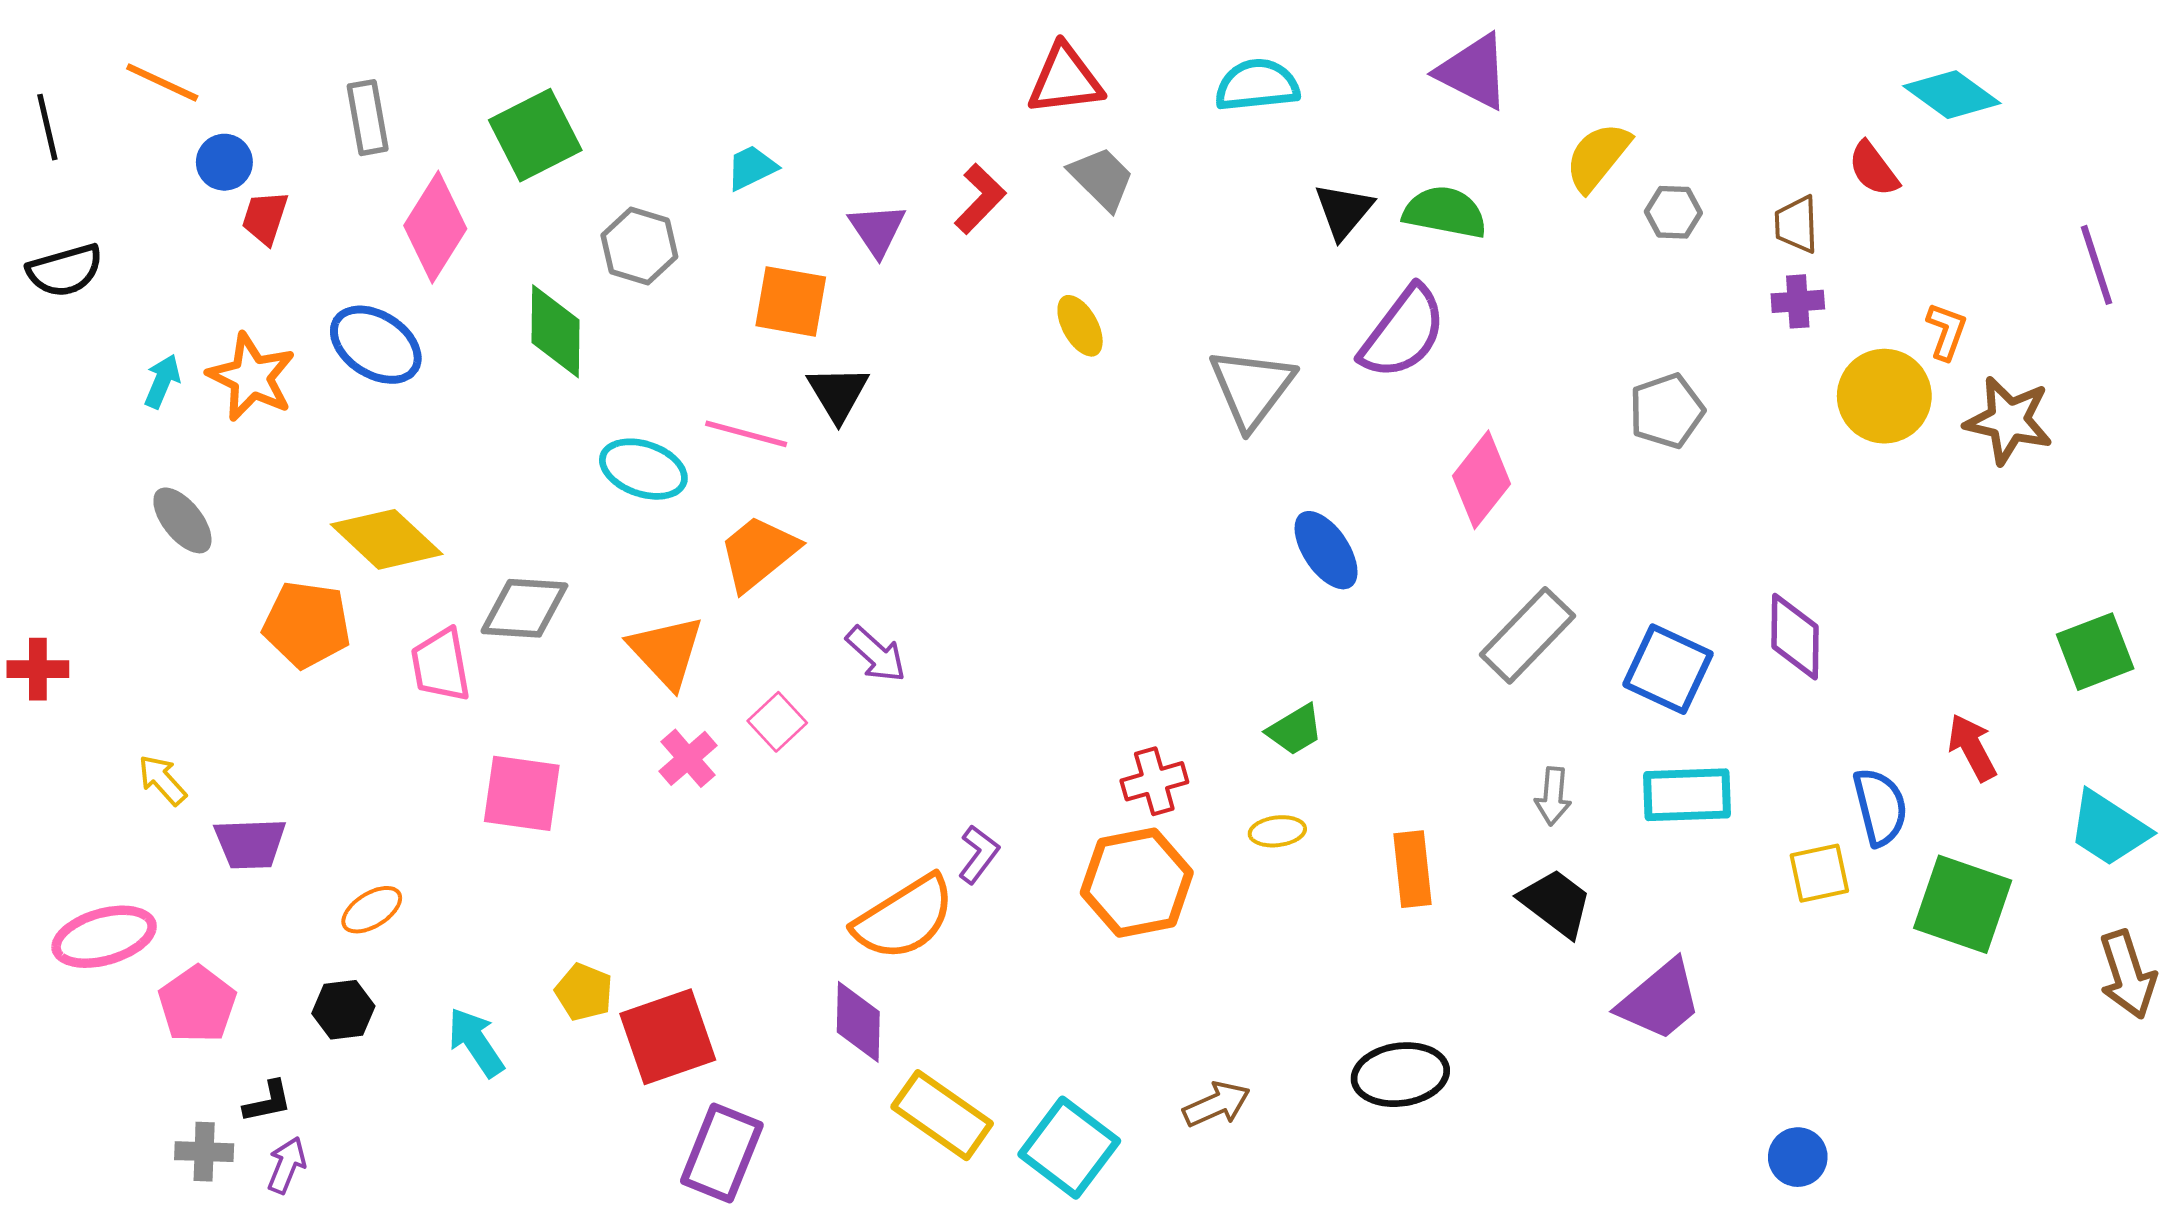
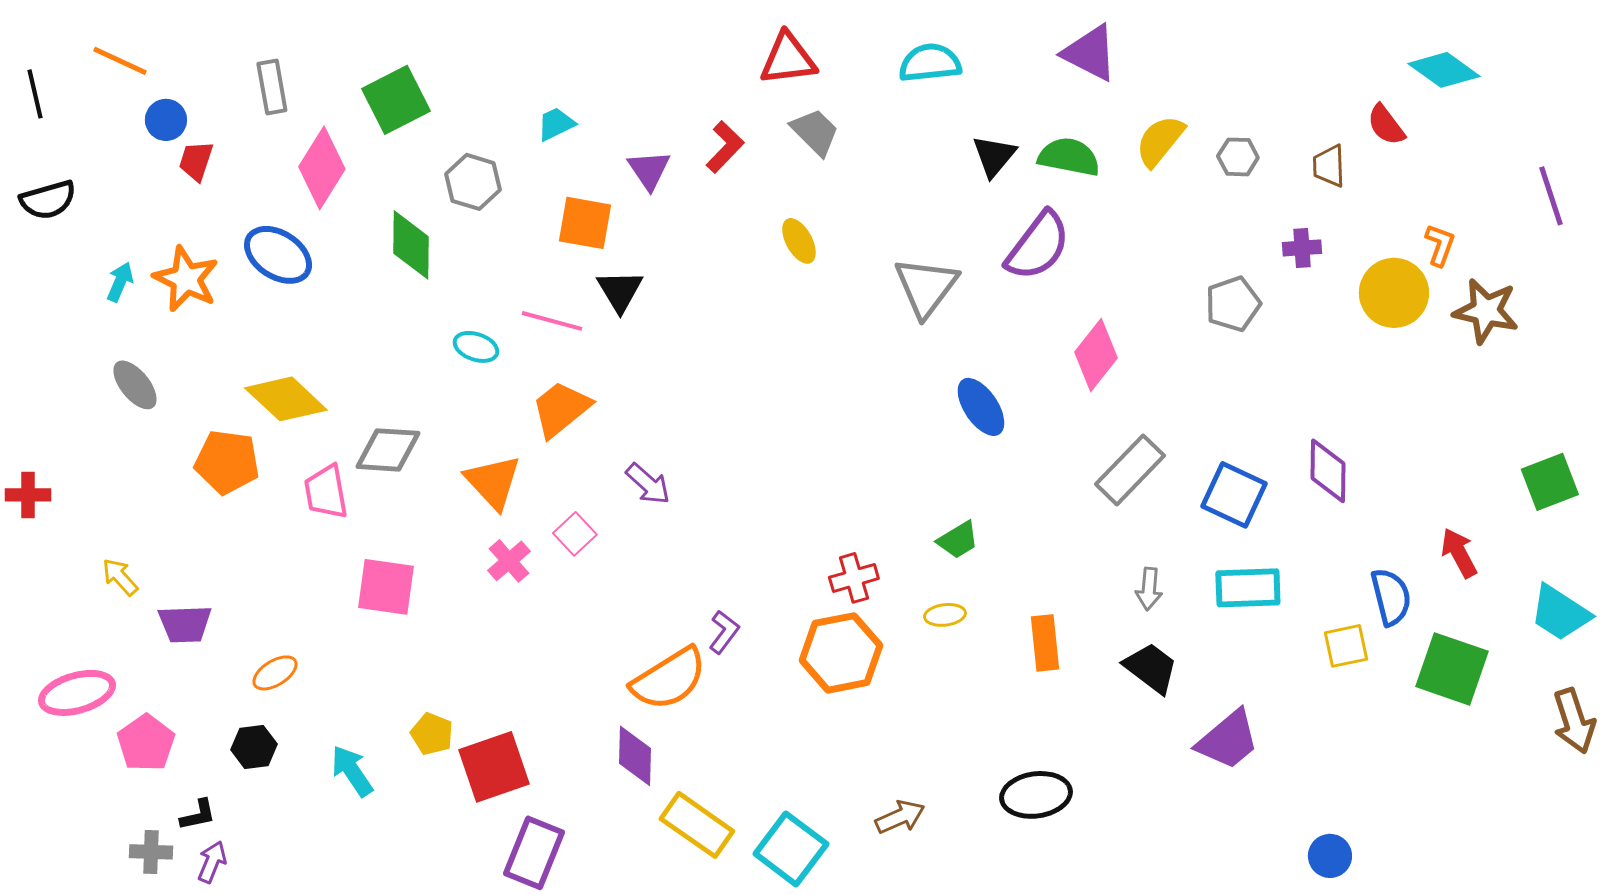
yellow semicircle: (1598, 157) -> (1160, 141), moved
purple cross: (1798, 301) -> (1302, 248), moved
cyan ellipse: (643, 469) -> (476, 347), size x0.7

